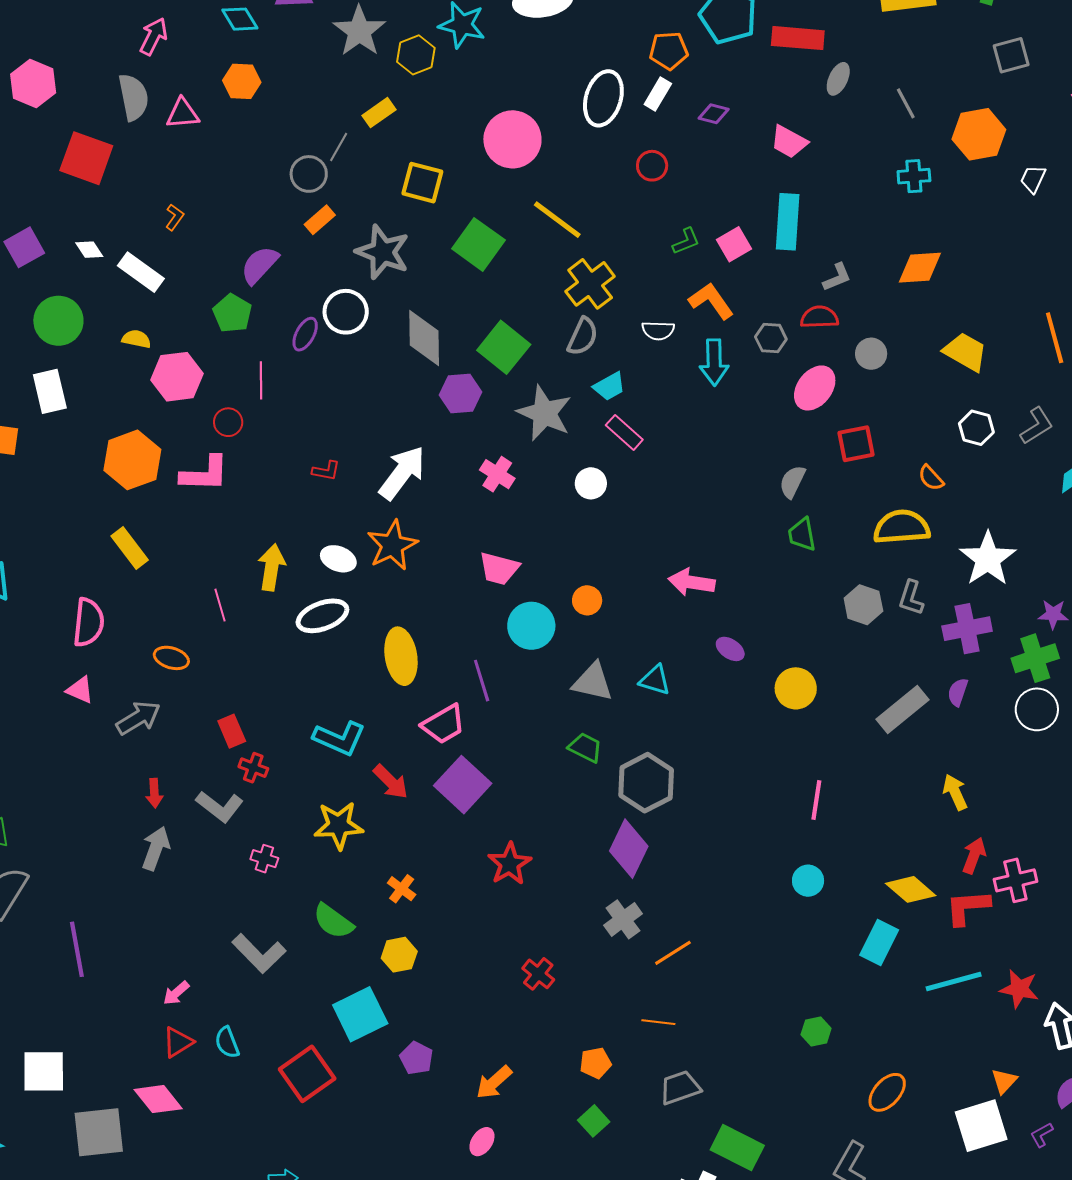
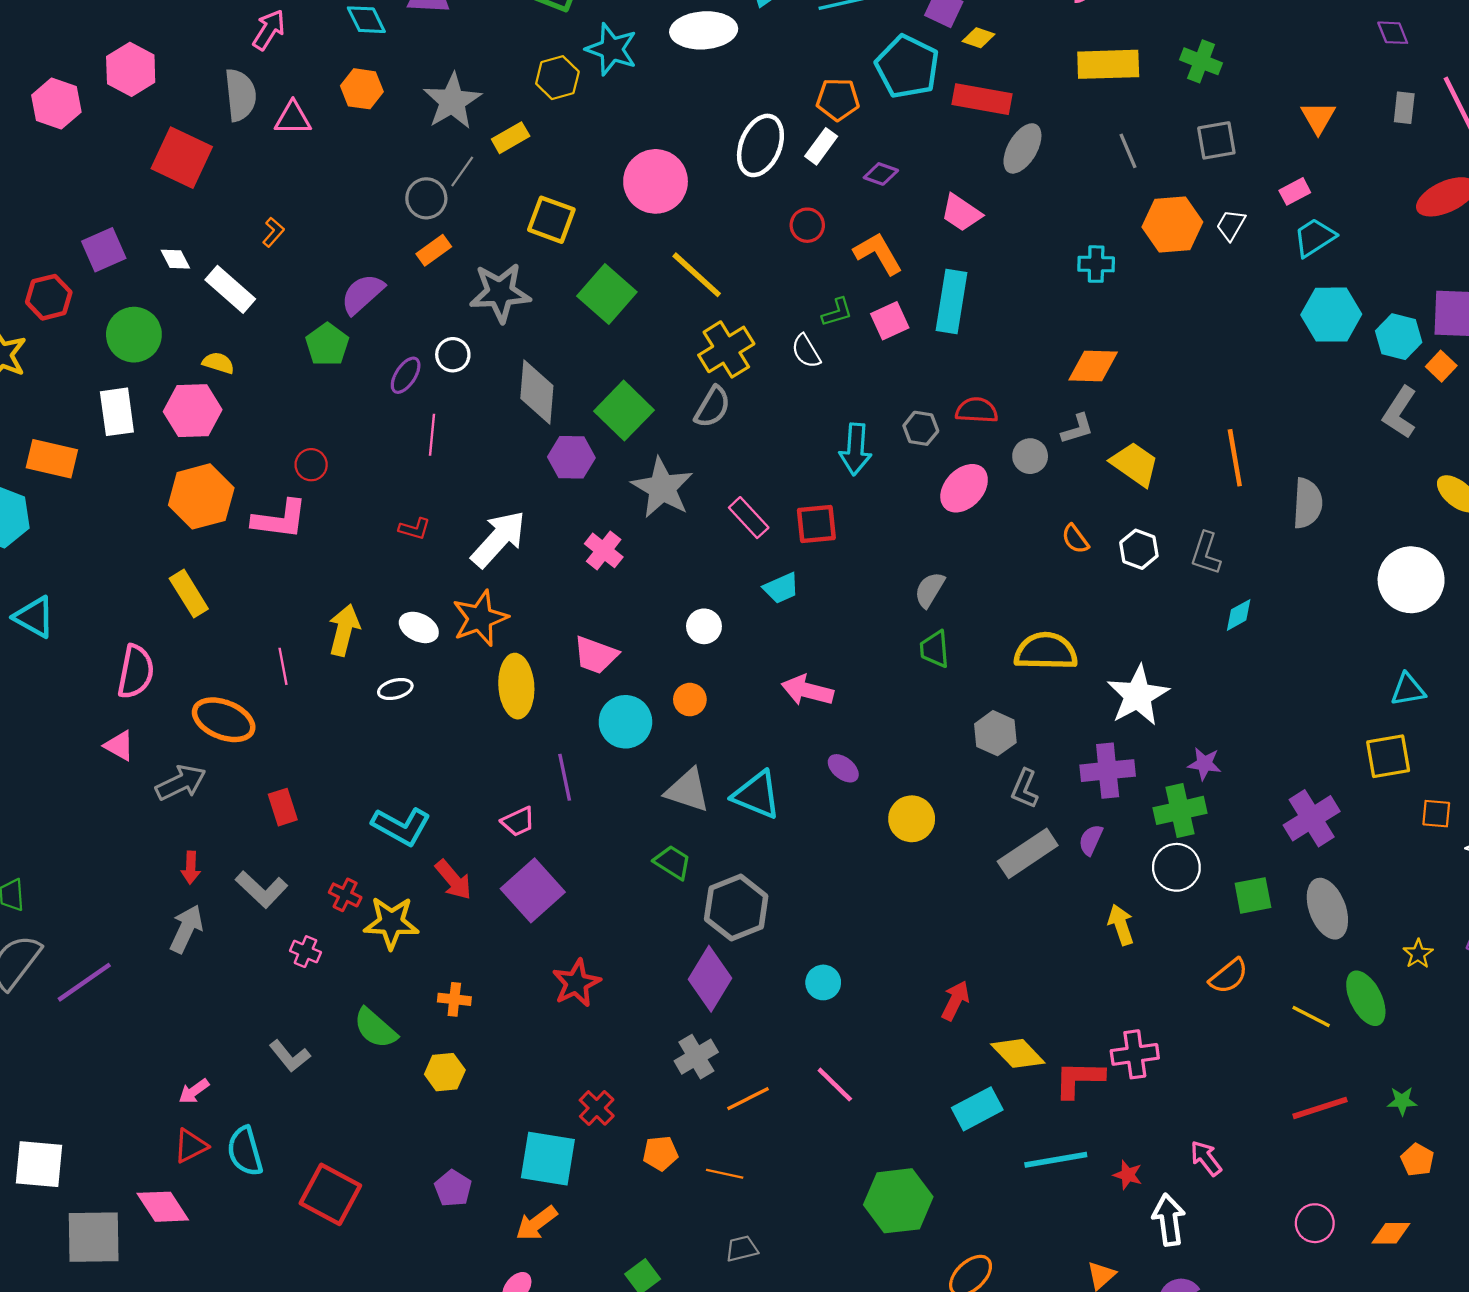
gray star: (359, 31) -> (452, 101), moved
gray ellipse: (838, 79) -> (1022, 148), size x1.4
gray line: (906, 103) -> (1128, 151), moved
white trapezoid: (1033, 179) -> (1231, 225), moved
gray star: (383, 252) -> (500, 293), turned -30
gray L-shape: (837, 277) -> (1077, 429), moved
orange L-shape: (711, 301) -> (878, 254), moved
white circle: (346, 312) -> (453, 355), size x0.7
white semicircle: (658, 330) -> (806, 351), moved, turned 52
pink hexagon: (177, 377) -> (193, 411), moved
pink line: (261, 380) -> (432, 435), moved
cyan trapezoid: (609, 386) -> (781, 588), moved
gray L-shape: (1037, 426) -> (1206, 553), turned 135
red square: (856, 444) -> (816, 524), moved
orange semicircle: (931, 478) -> (1075, 539), moved
white circle: (591, 483) -> (704, 626), moved
gray L-shape: (911, 598) -> (1025, 789), moved
white ellipse: (322, 616) -> (395, 689), size x0.6
yellow ellipse: (401, 656) -> (516, 686), moved
orange ellipse: (171, 658) -> (224, 720), size x1.6
cyan triangle: (655, 680) -> (757, 795), size x1.4
pink trapezoid: (444, 724) -> (518, 822), size x0.7
red cross: (253, 768) -> (345, 895), moved
yellow arrow: (955, 792) -> (1121, 925), moved
pink line: (816, 800) -> (835, 1085), moved, turned -60
red arrow: (974, 856) -> (955, 1001), moved
cyan circle: (808, 881) -> (823, 982), moved
orange cross: (402, 889) -> (454, 999), turned -36
cyan rectangle: (879, 942) -> (977, 1109), turned 30
purple line: (77, 949) -> (84, 982), moved, turned 60
gray L-shape: (259, 953) -> (290, 1056), size x0.7
red star: (1019, 989) -> (1128, 1175), size x0.7
cyan square: (360, 1014) -> (548, 1159), moved, turned 30
green hexagon: (816, 1031) -> (898, 1201), size x2.0
cyan semicircle: (227, 1042) -> (245, 1151), size x1.4
orange pentagon: (595, 1063) -> (660, 1153), moved
red square: (307, 1074) -> (330, 1194), turned -32
gray trapezoid: (680, 1088) -> (742, 1249), size x0.7

